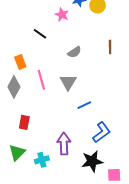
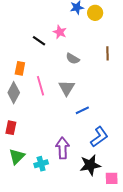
pink star: (62, 15) -> (60, 32), moved
gray semicircle: (74, 52) -> (73, 59), turned 64
orange rectangle: (20, 62) -> (20, 68), turned 32
red rectangle: (24, 122) -> (11, 128), moved

